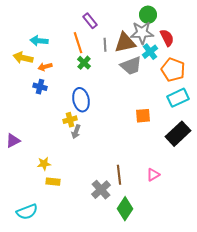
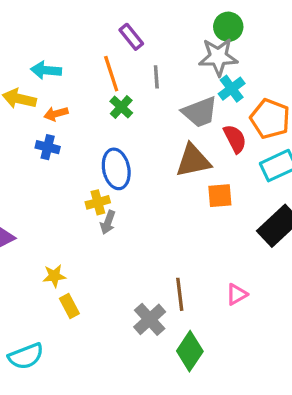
red semicircle: (167, 38) -> (235, 139), moved
brown triangle: (125, 43) -> (193, 161), moved
yellow rectangle: (53, 182) -> (69, 306), turned 56

